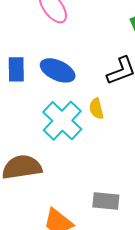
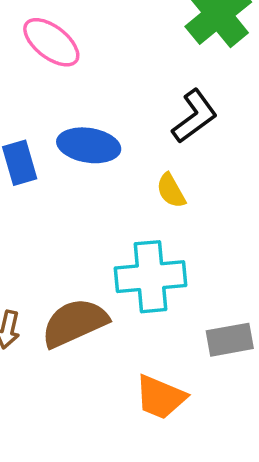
cyan cross: (62, 121) -> (151, 277), moved, turned -33

